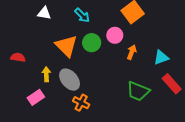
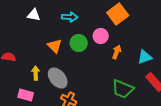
cyan arrow: (82, 15) -> (70, 17), turned -42
orange triangle: (66, 46) -> (55, 46), size x0.7
pink rectangle: (36, 97) -> (26, 95), turned 49

